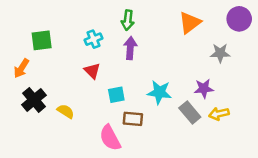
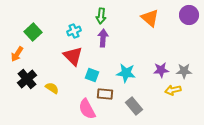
orange triangle: (190, 23) -> (150, 18), turned -42
green square: (42, 40) -> (33, 32), turned -36
gray star: (220, 53) -> (184, 71), moved
red triangle: (92, 71) -> (73, 56), size x1.5
cyan square: (116, 95) -> (92, 75), turned 32
gray rectangle: (190, 113) -> (134, 106), moved

